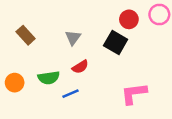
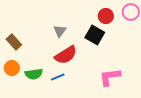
brown rectangle: (26, 35) -> (14, 42), moved
red semicircle: (80, 67) -> (66, 55), size x1.6
green semicircle: (49, 78) -> (34, 74), moved

